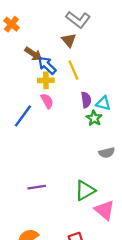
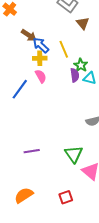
brown triangle: (69, 40) -> (83, 23), moved
green star: (94, 118) -> (81, 65), moved
green triangle: (85, 191) -> (74, 154), turned -36

